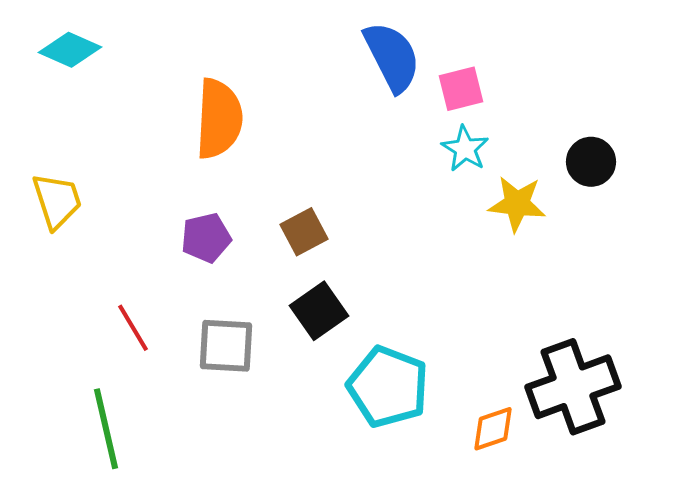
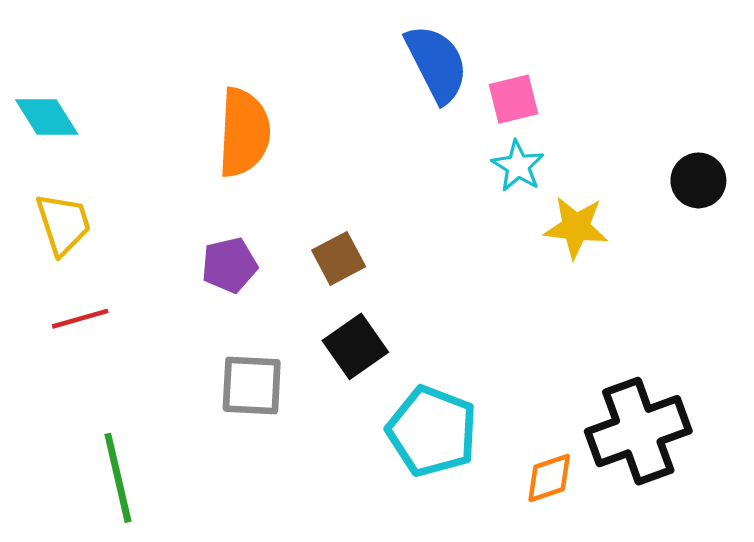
cyan diamond: (70, 50) -> (47, 117), moved, turned 34
black circle: (591, 162) -> (698, 180), moved
red line: (133, 328) -> (80, 319), moved, turned -75

